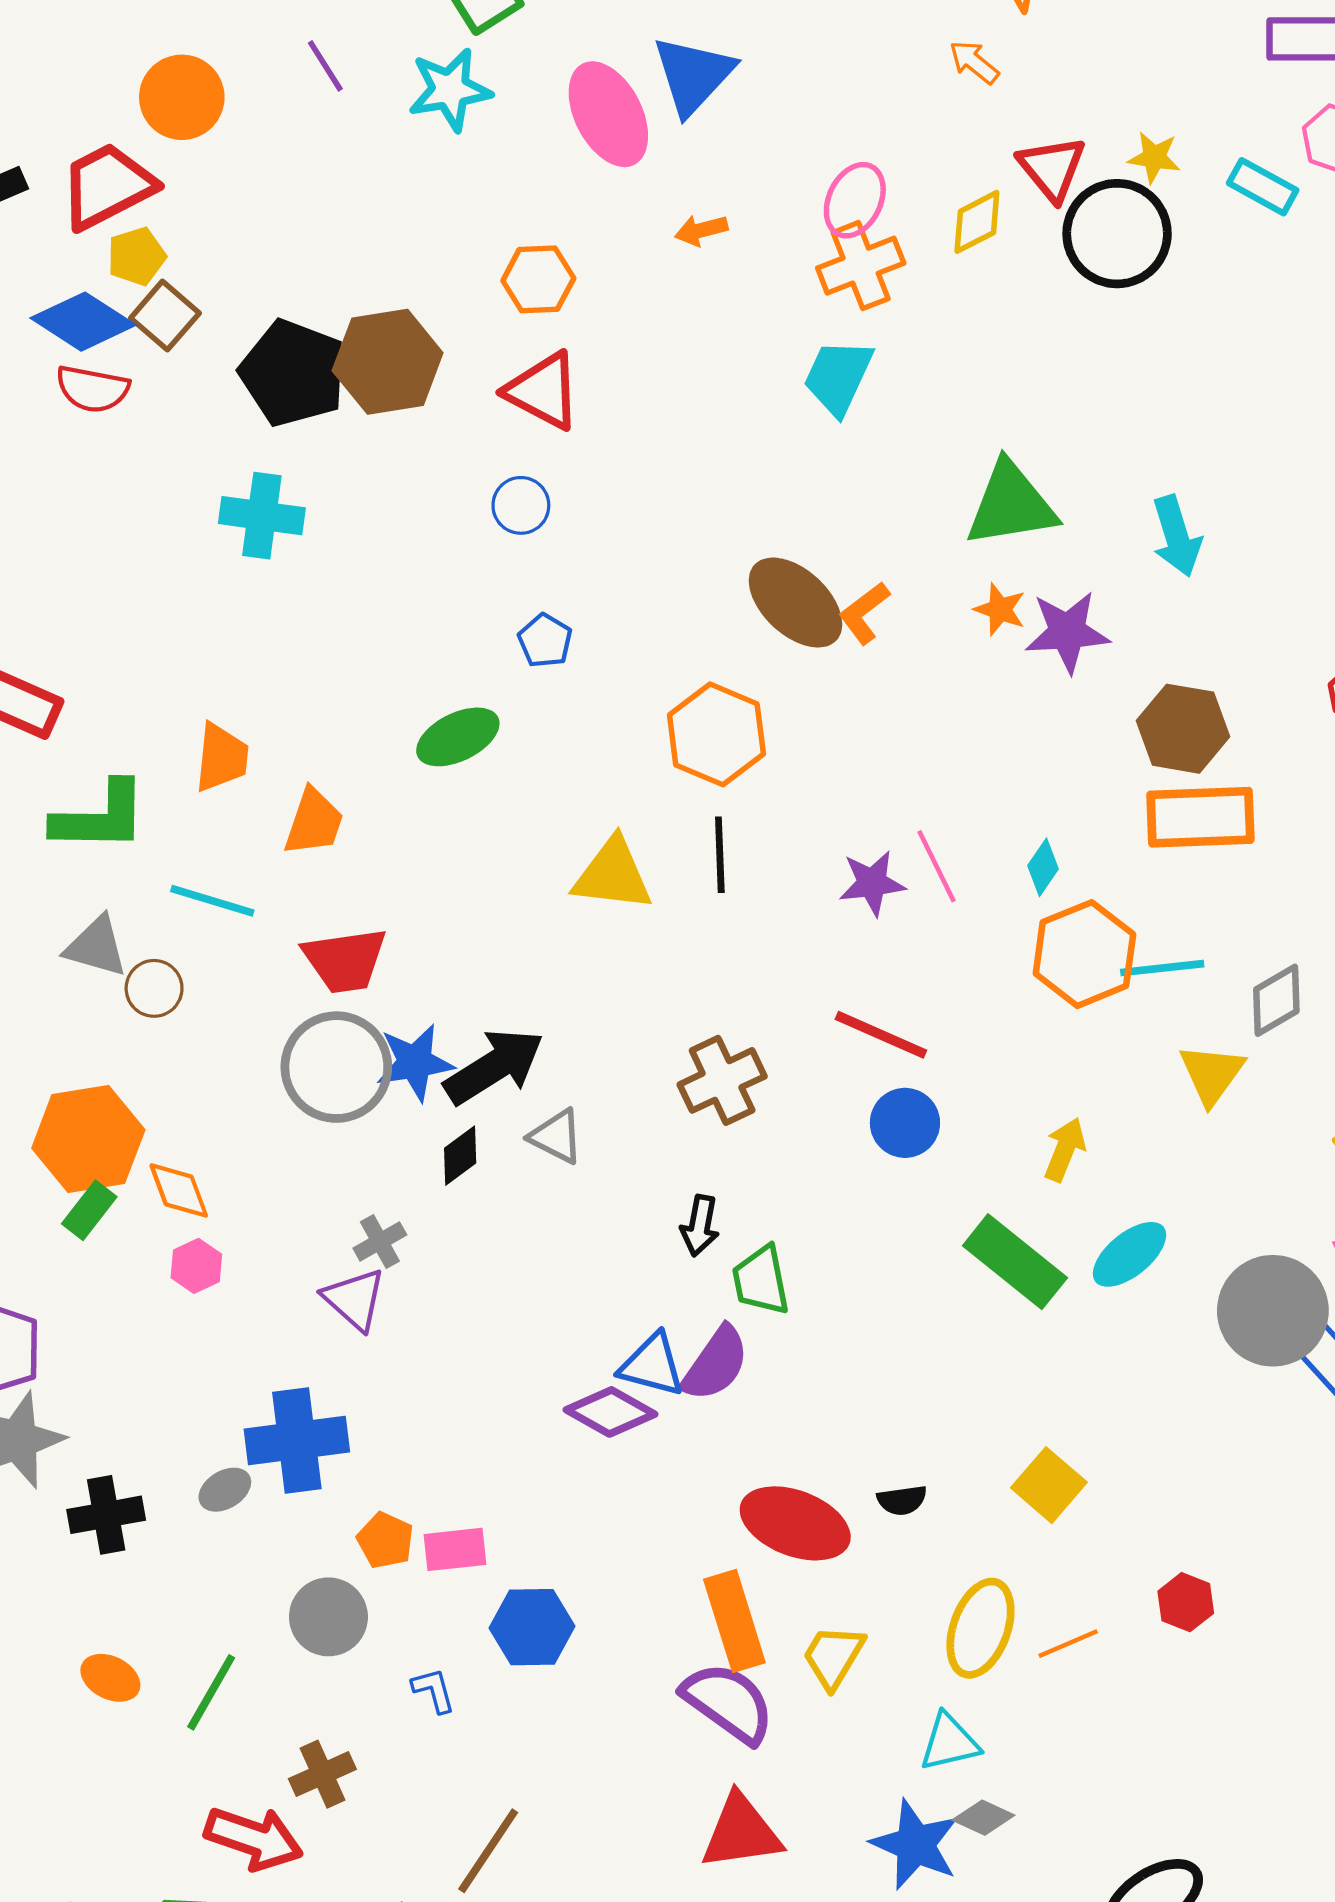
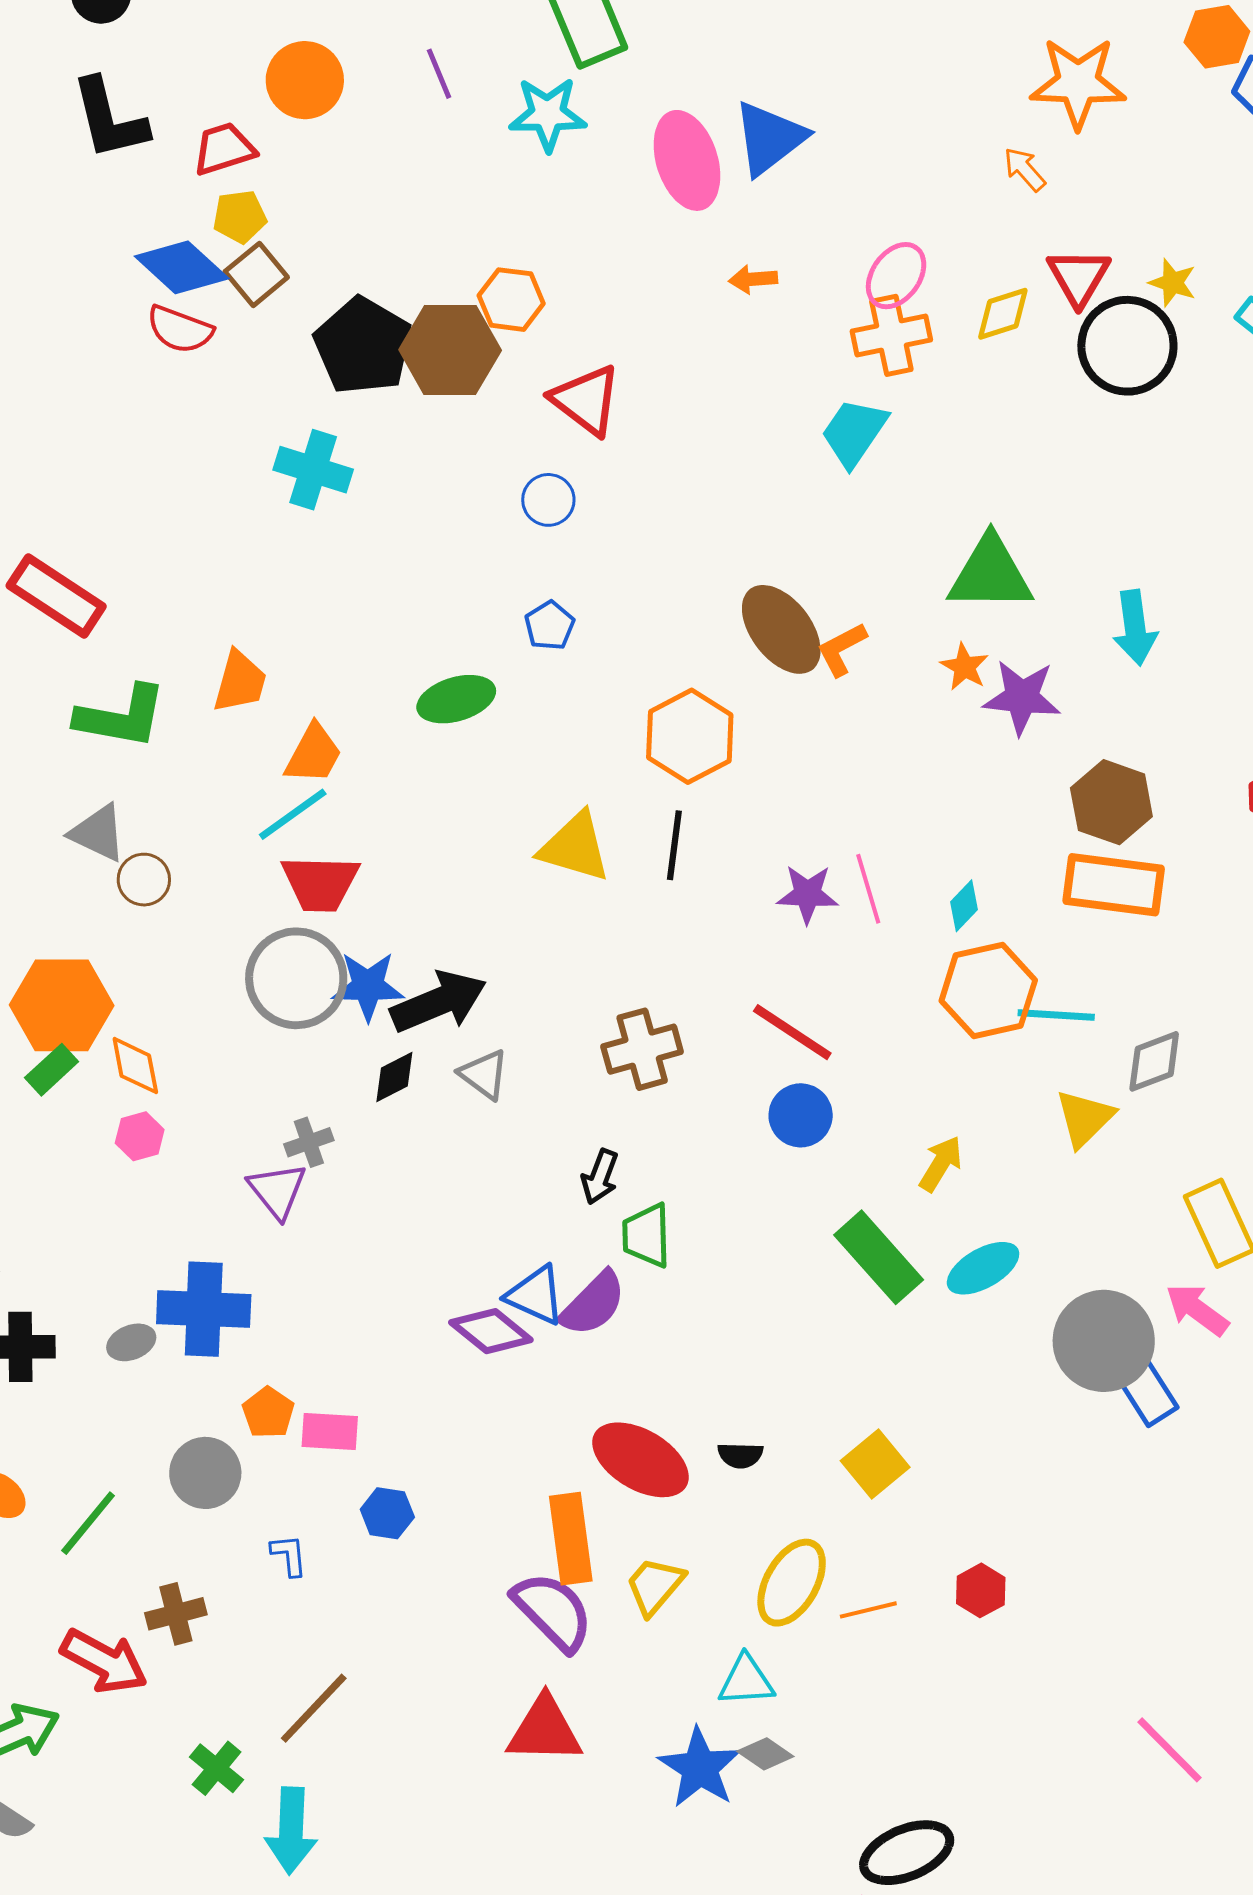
red trapezoid: (107, 186) -> (224, 149), size x0.7
orange hexagon: (538, 279) -> (511, 300), moved
cyan line: (212, 901) -> (293, 814), moved, turned -62
blue hexagon: (532, 1627) -> (387, 1513), size x0.7

